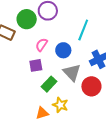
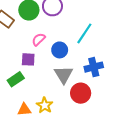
green rectangle: (49, 84) -> (16, 79), moved

